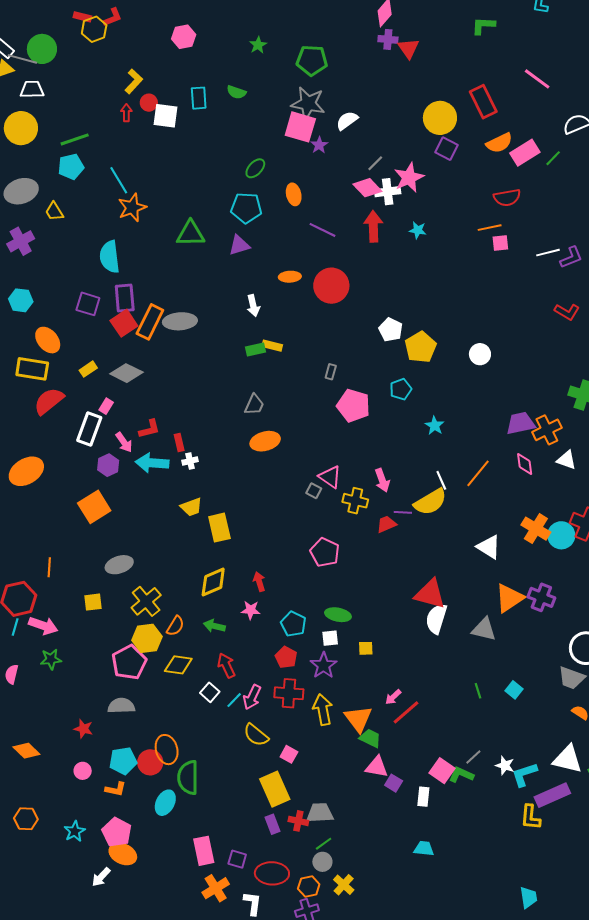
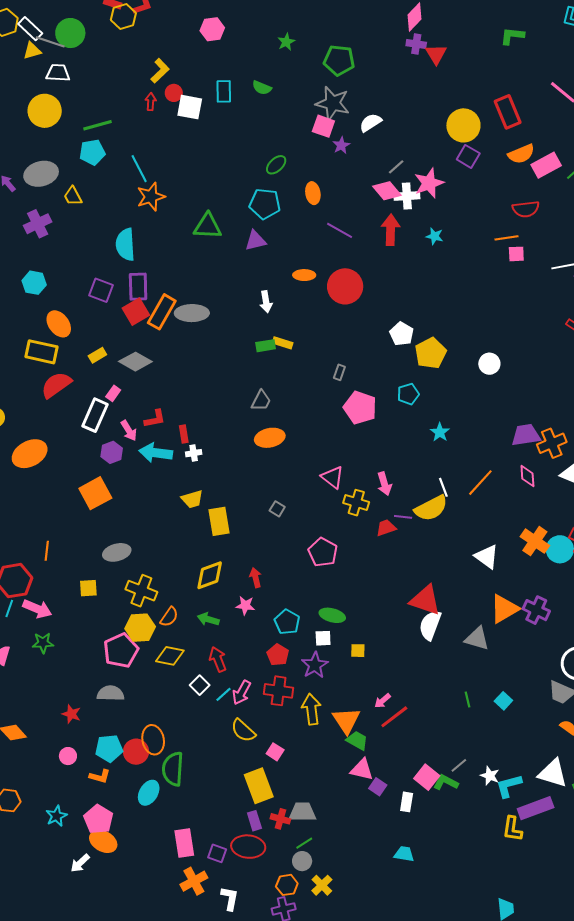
pink square: (300, 127) -> (323, 126), size x0.7
gray square: (314, 491) -> (277, 509), moved
yellow cross: (146, 601) -> (141, 591), turned -32
red ellipse: (272, 873) -> (248, 847), moved

